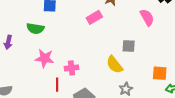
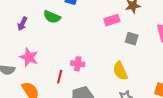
gray square: (129, 46) -> (132, 39), moved
pink star: (44, 58) -> (29, 57), moved

